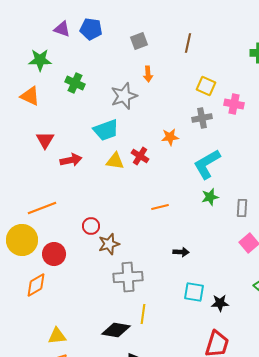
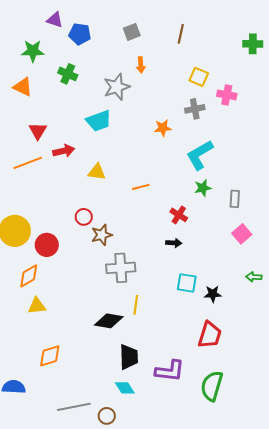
blue pentagon: (91, 29) -> (80, 34), moved
red cross: (140, 156) -> (179, 215), moved
yellow triangle: (115, 161) -> (97, 172), moved
orange line: (160, 207) -> (141, 187), moved
orange line: (42, 208) -> (28, 163), moved
yellow triangle: (57, 336) -> (37, 306), moved

